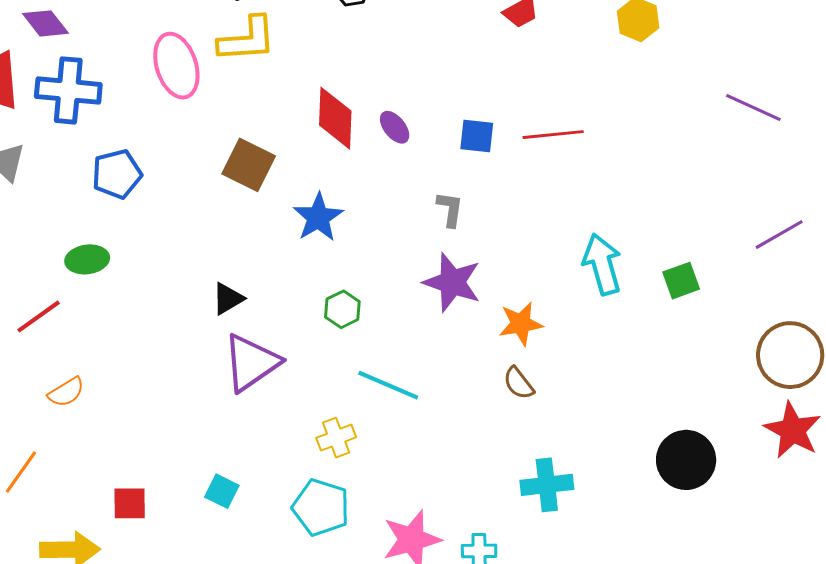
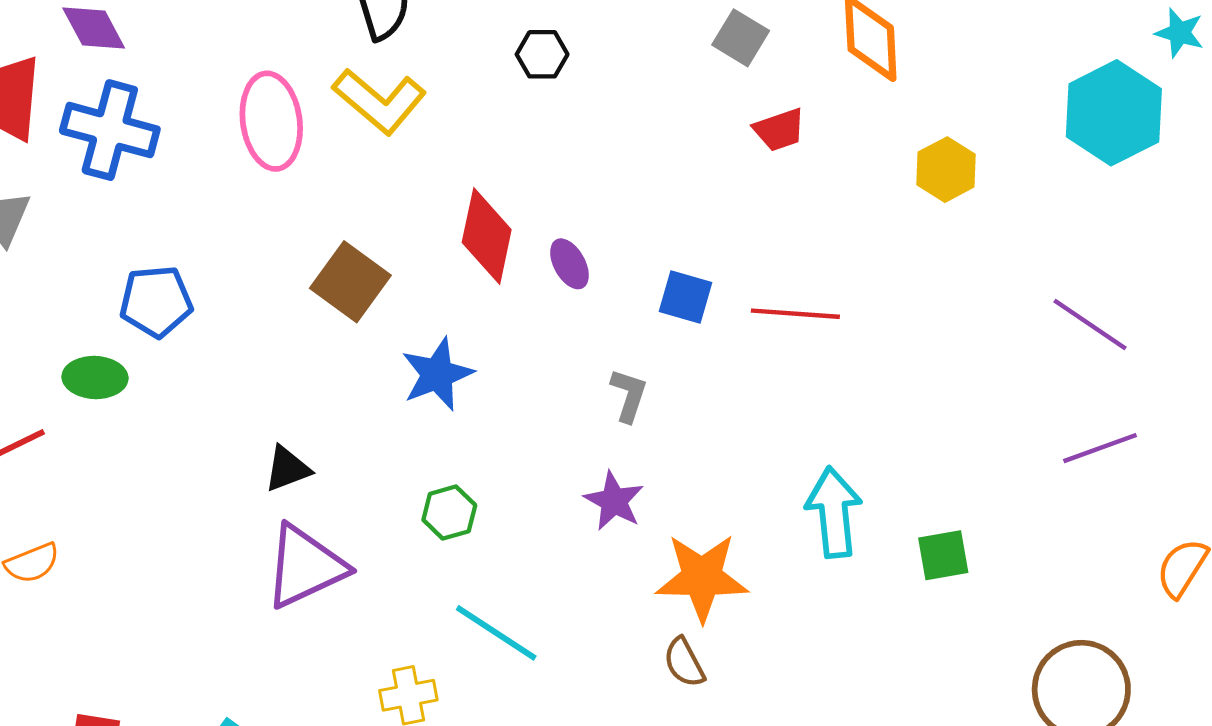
yellow L-shape: (247, 39) -> (379, 101), turned 34
blue pentagon: (117, 174) -> (156, 301), moved
purple line: (779, 235) -> (1100, 448), moved
purple star: (452, 282) -> (614, 501), size x0.7
orange star: (521, 324) -> (702, 577), size x1.4

